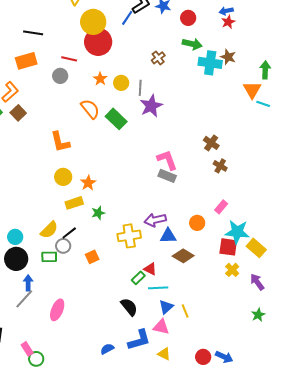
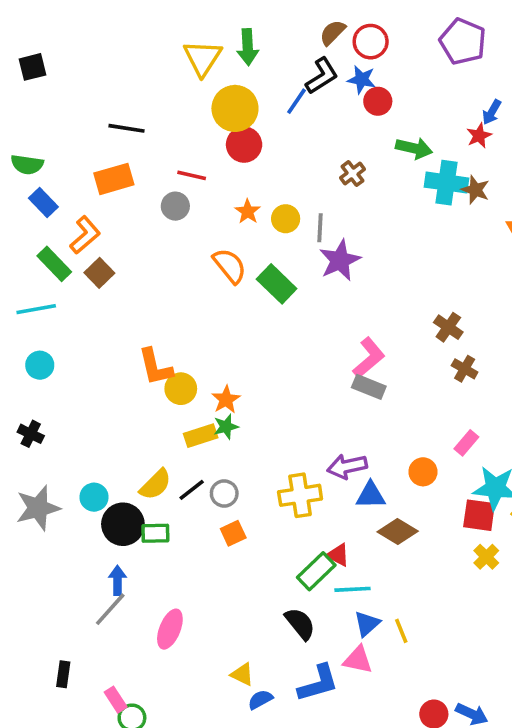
blue arrow: (226, 11) -> (492, 112), moved, turned -48
red circle: (188, 18) -> (378, 101), moved
red star: (228, 22) -> (479, 136), moved
red circle: (98, 42) -> (244, 145), size x0.7
brown star: (228, 57) -> (475, 190), moved
orange L-shape: (60, 142) -> (155, 367), moved
pink L-shape: (167, 160) -> (369, 358), turned 70
green star: (98, 213) -> (226, 427), moved
gray circle: (63, 246) -> (224, 494), moved
black circle: (16, 259) -> (123, 524), moved
green rectangle: (138, 278) -> (316, 571), size x1.5
yellow triangle: (164, 354) -> (242, 674), moved

